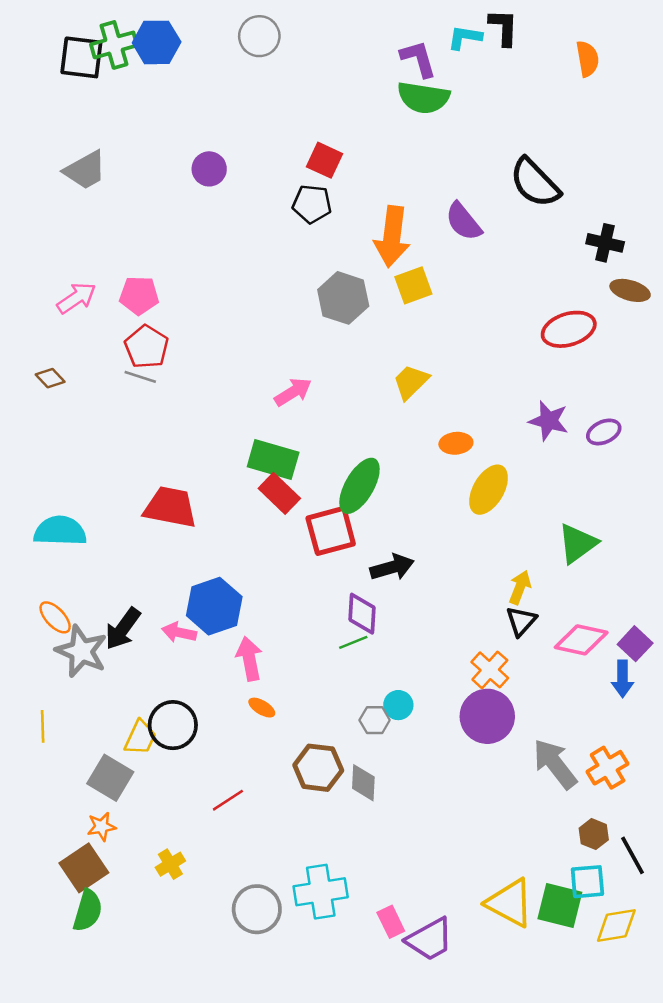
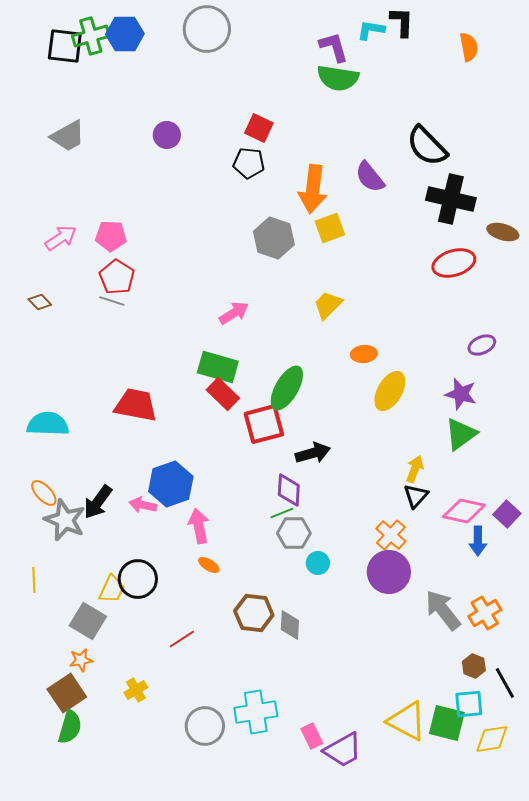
gray circle: (259, 36) -> (207, 29), size x1.4
black cross: (605, 243) -> (451, 199), moved, size x1.6
purple star: (549, 421) -> (461, 394), moved
blue arrow: (623, 679) -> (478, 541), moved
gray hexagon: (375, 720) -> (294, 533), moved, size x1.4

